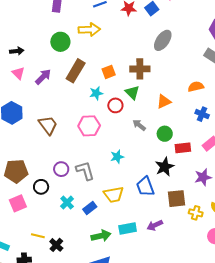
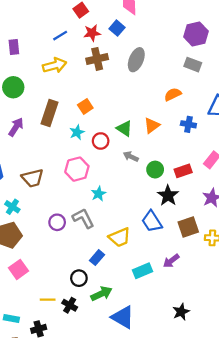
green circle: (60, 42) -> (13, 87), moved
brown cross: (140, 69) -> (97, 59), moved
orange semicircle: (196, 87) -> (173, 94), moved
green triangle: (132, 93) -> (124, 128), moved
blue cross: (202, 114) -> (188, 124), moved
brown trapezoid: (48, 125) -> (33, 178), turned 125
green circle: (165, 134) -> (155, 170), moved
cyan star: (117, 157) -> (99, 194), moved
black circle: (41, 187) -> (79, 278), moved
cyan cross: (67, 203) -> (12, 207), moved
green arrow: (101, 236) -> (101, 294), moved

